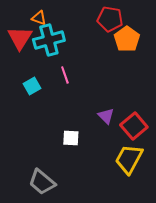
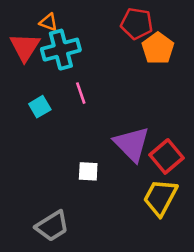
purple triangle: (106, 116) -> (132, 144), size x1.8
gray trapezoid: (42, 182) -> (52, 226), turned -72

